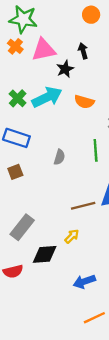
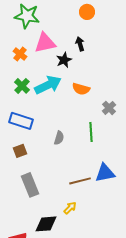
orange cross: (15, 46) -> (20, 54), moved
gray rectangle: (22, 227) -> (30, 185), moved, turned -60

